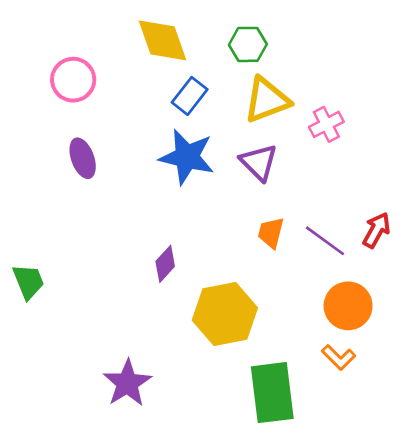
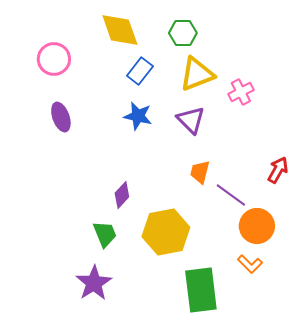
blue star: (187, 157) -> (138, 116), size x0.7
purple line: (325, 241) -> (231, 195), moved
green trapezoid: (28, 281) -> (105, 234), moved

